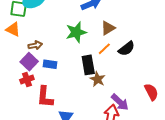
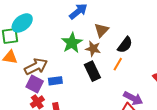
brown arrow: (35, 45) -> (36, 67), size x1.6
orange line: (104, 49) -> (118, 64), moved
brown star: (97, 79) -> (93, 49), moved

